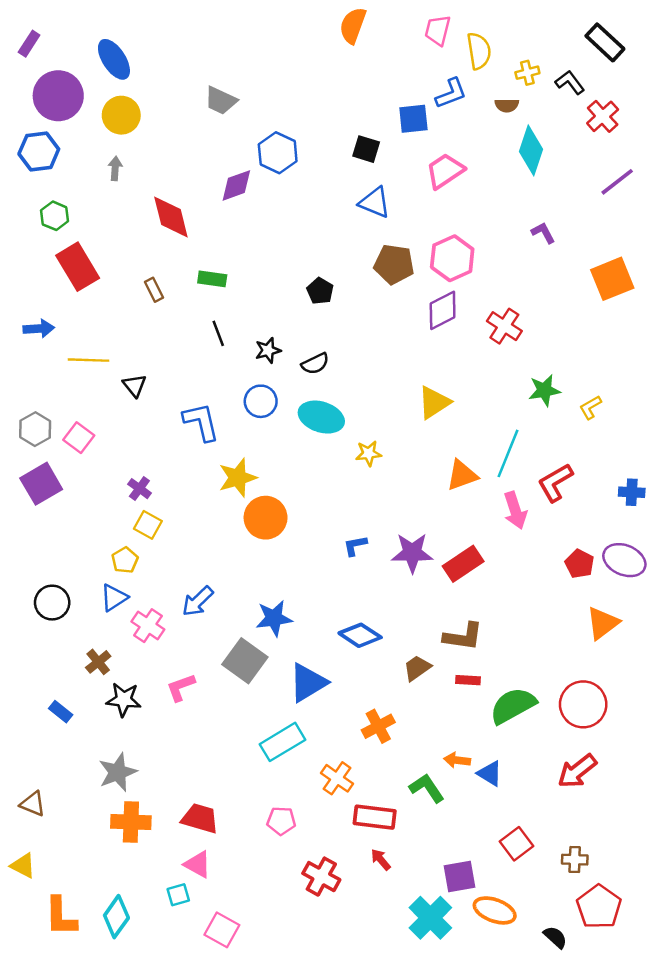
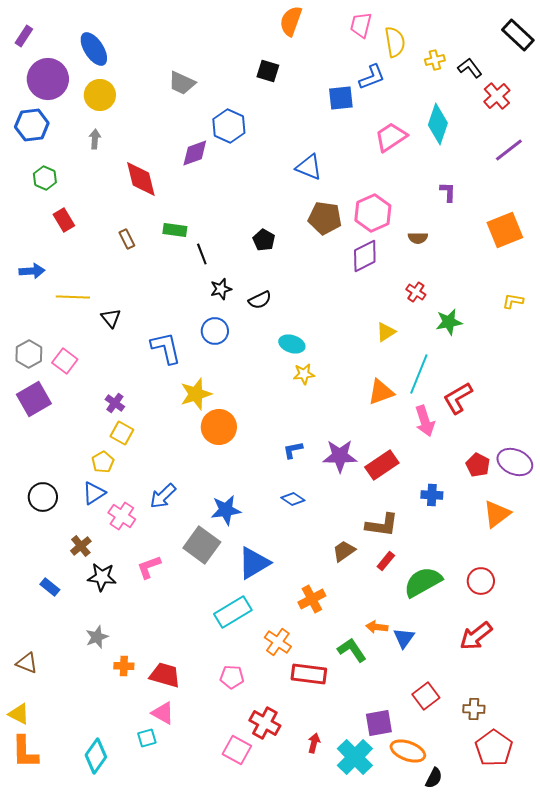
black rectangle: (605, 42) -> (518, 35), moved
brown semicircle: (507, 105) -> (418, 238), moved
black square: (366, 149) -> (268, 71), moved
pink trapezoid: (445, 171) -> (391, 137), moved
purple L-shape: (543, 233) -> (448, 192), turned 30
red rectangle: (78, 267) -> (64, 220), size x0.6
red cross: (504, 326) -> (416, 292), moved, size x0.7
black line: (218, 333) -> (202, 254), moved
yellow triangle: (434, 402) -> (386, 332), moved, size x0.7
yellow L-shape: (590, 407) -> (513, 301), moved, turned 40
cyan ellipse: (321, 417) -> (292, 344), moved, size x0.7
blue cross: (632, 492) -> (432, 495), moved
blue diamond: (360, 635) -> (293, 499), moved, size x0.7
red rectangle: (468, 680) -> (386, 561), turned -54
red circle: (583, 704) -> (481, 581), size x0.7
gray star: (118, 772) -> (97, 637), size x0.7
blue triangle: (490, 773) -> (404, 638), turned 35
orange cross: (131, 822) -> (124, 666), moved, size x0.6
red arrow: (381, 860) -> (314, 743), moved, turned 54
orange L-shape: (61, 917) -> (25, 752), moved
pink square: (222, 930) -> (237, 750), moved
black semicircle: (555, 937) -> (434, 778), moved, turned 75

